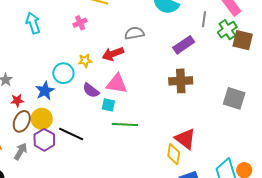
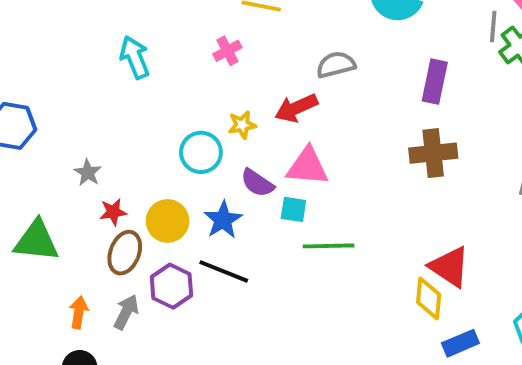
gray line: (204, 19) -> (493, 27), moved
purple rectangle: (184, 45) -> (435, 82), turned -40
blue star: (45, 91) -> (223, 220), moved
yellow circle: (42, 119) -> (168, 221), moved

